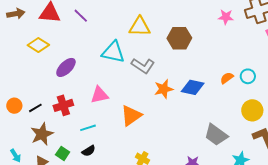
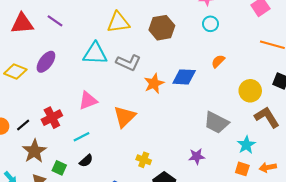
yellow diamond: (38, 45) -> (15, 72), moved
purple ellipse: (66, 67) -> (46, 62), moved
cyan circle: (248, 76) -> (210, 24), moved

